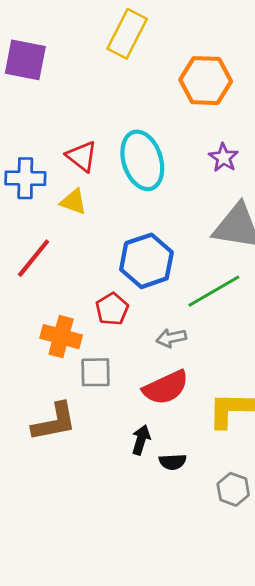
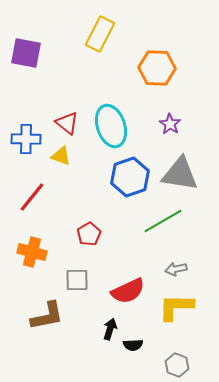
blue hexagon: (146, 261) -> (130, 177), moved
orange cross: (61, 337) -> (32, 252), moved
gray arrow: (171, 338) -> (176, 269), moved

